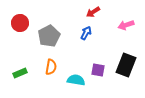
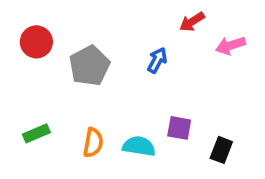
red arrow: (93, 12) -> (192, 22), moved
black rectangle: (126, 65) -> (221, 150), moved, size x0.6
orange semicircle: (51, 67) -> (93, 143), moved

